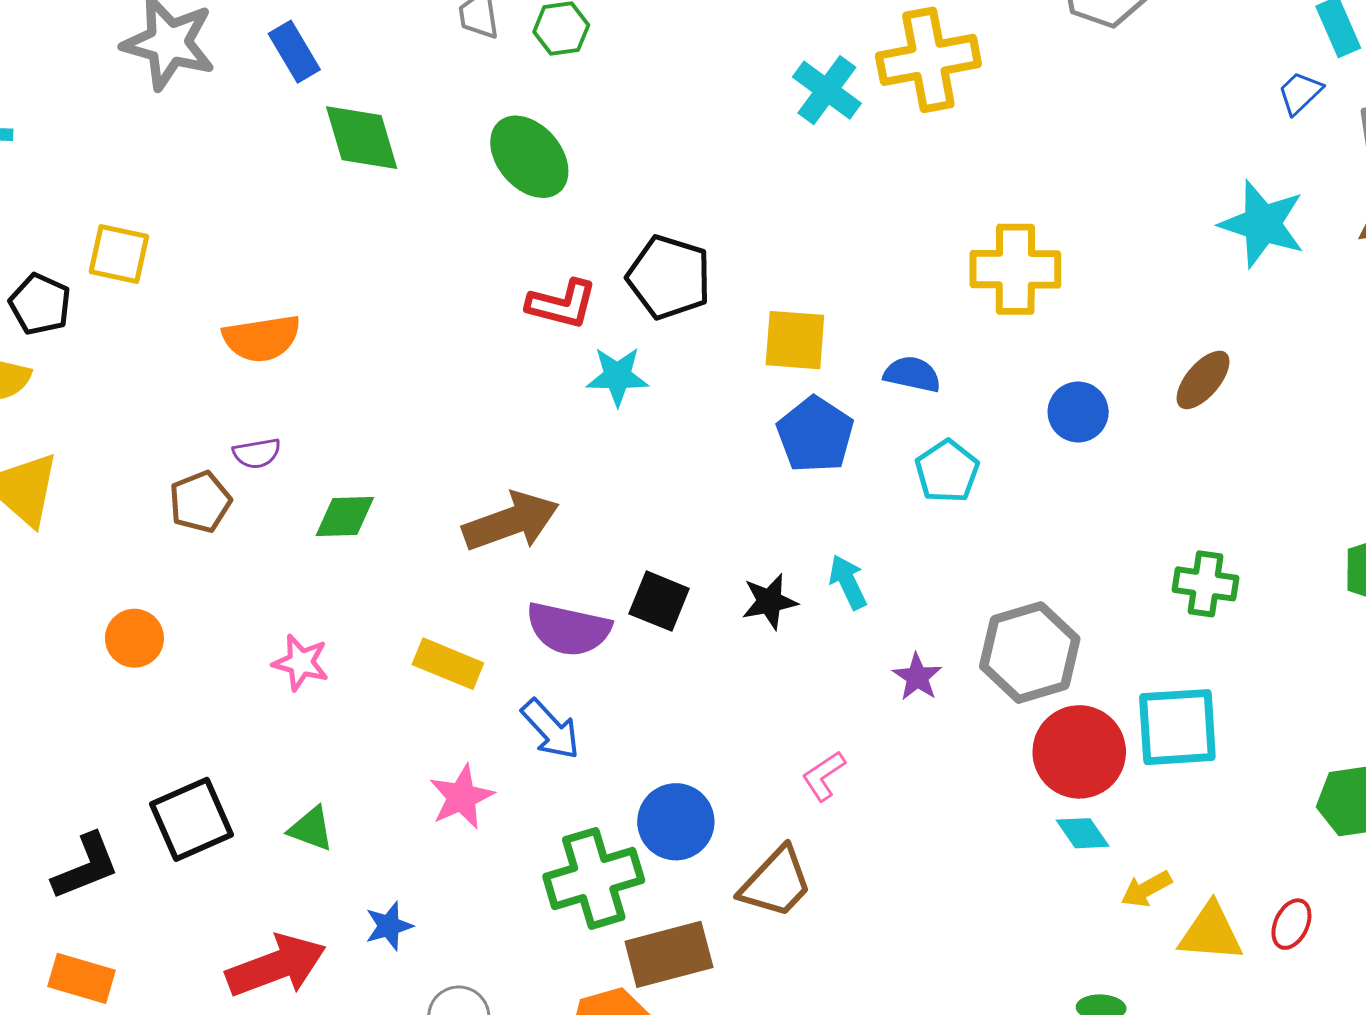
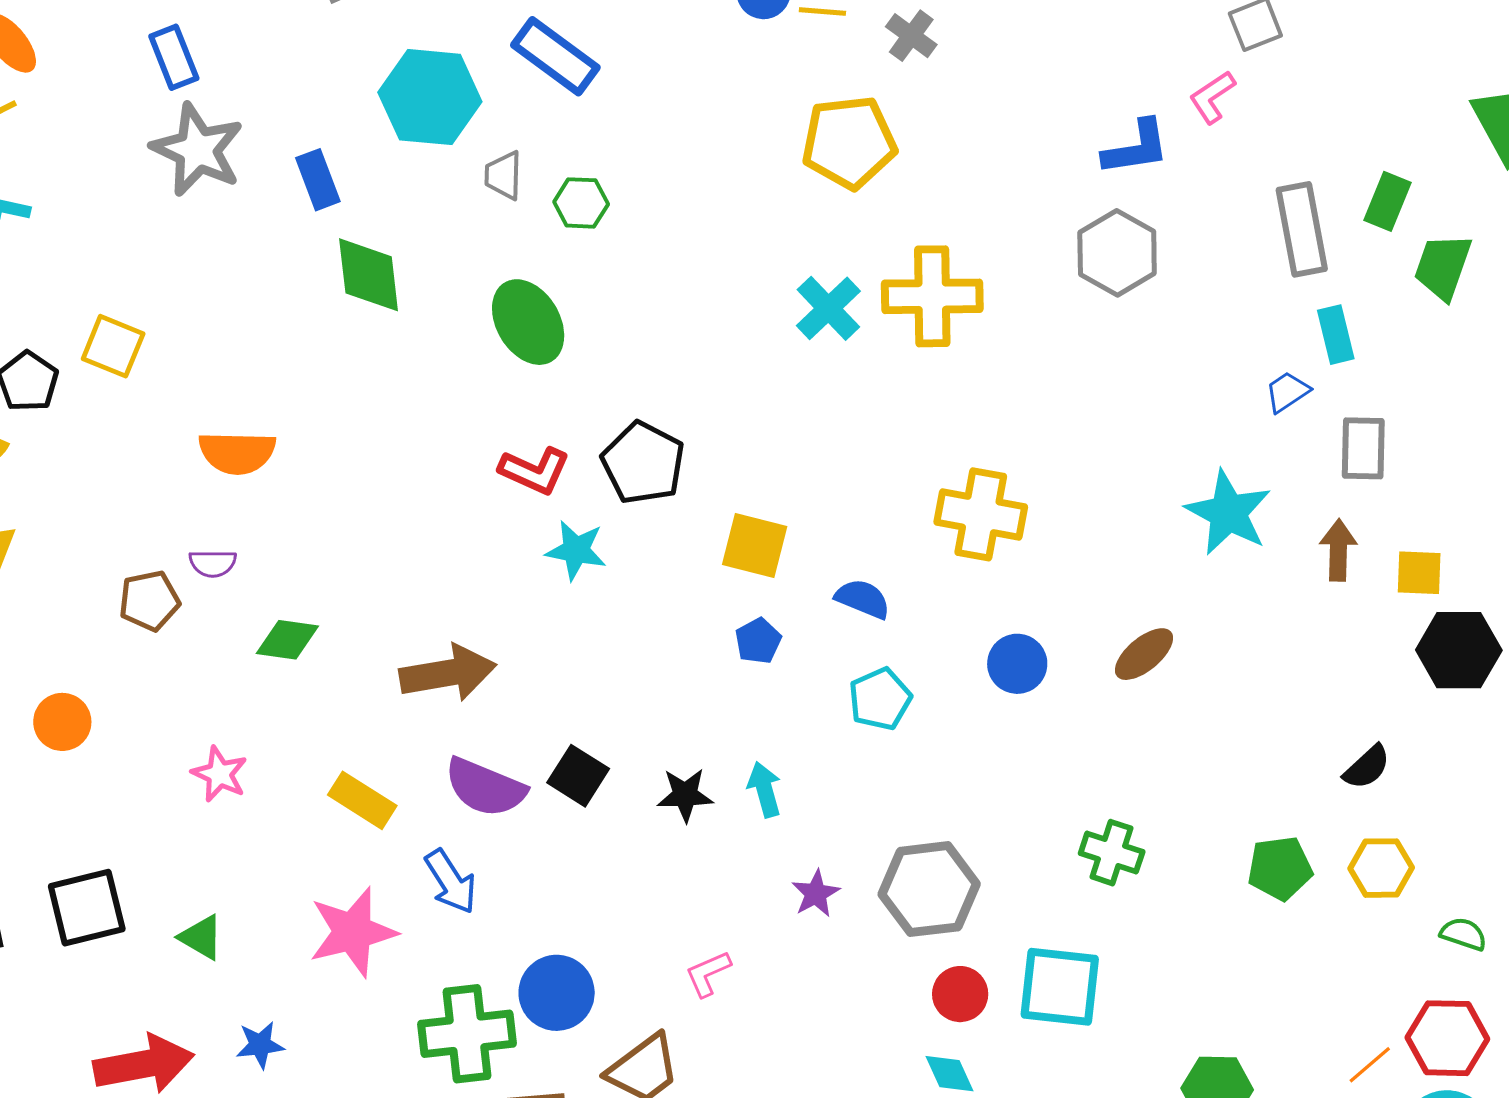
blue pentagon: (815, 435) -> (758, 641), size x0.6
red circle: (1079, 752) -> (960, 994), size x0.6
pink star: (462, 797) -> (353, 932), size x1.4

